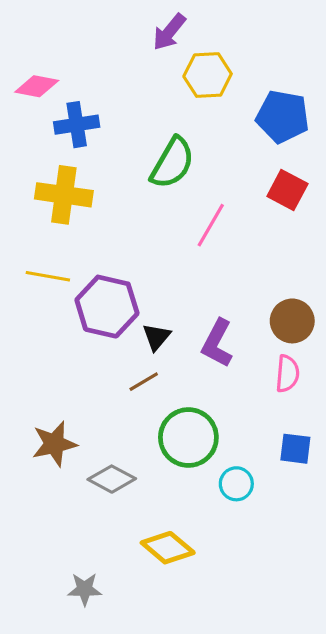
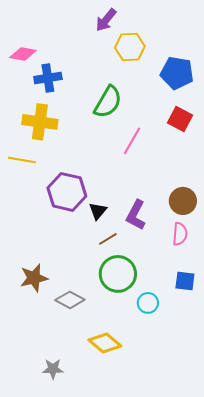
yellow line: (48, 276) -> (22, 160), moved
brown line: (144, 382) -> (108, 239), moved

